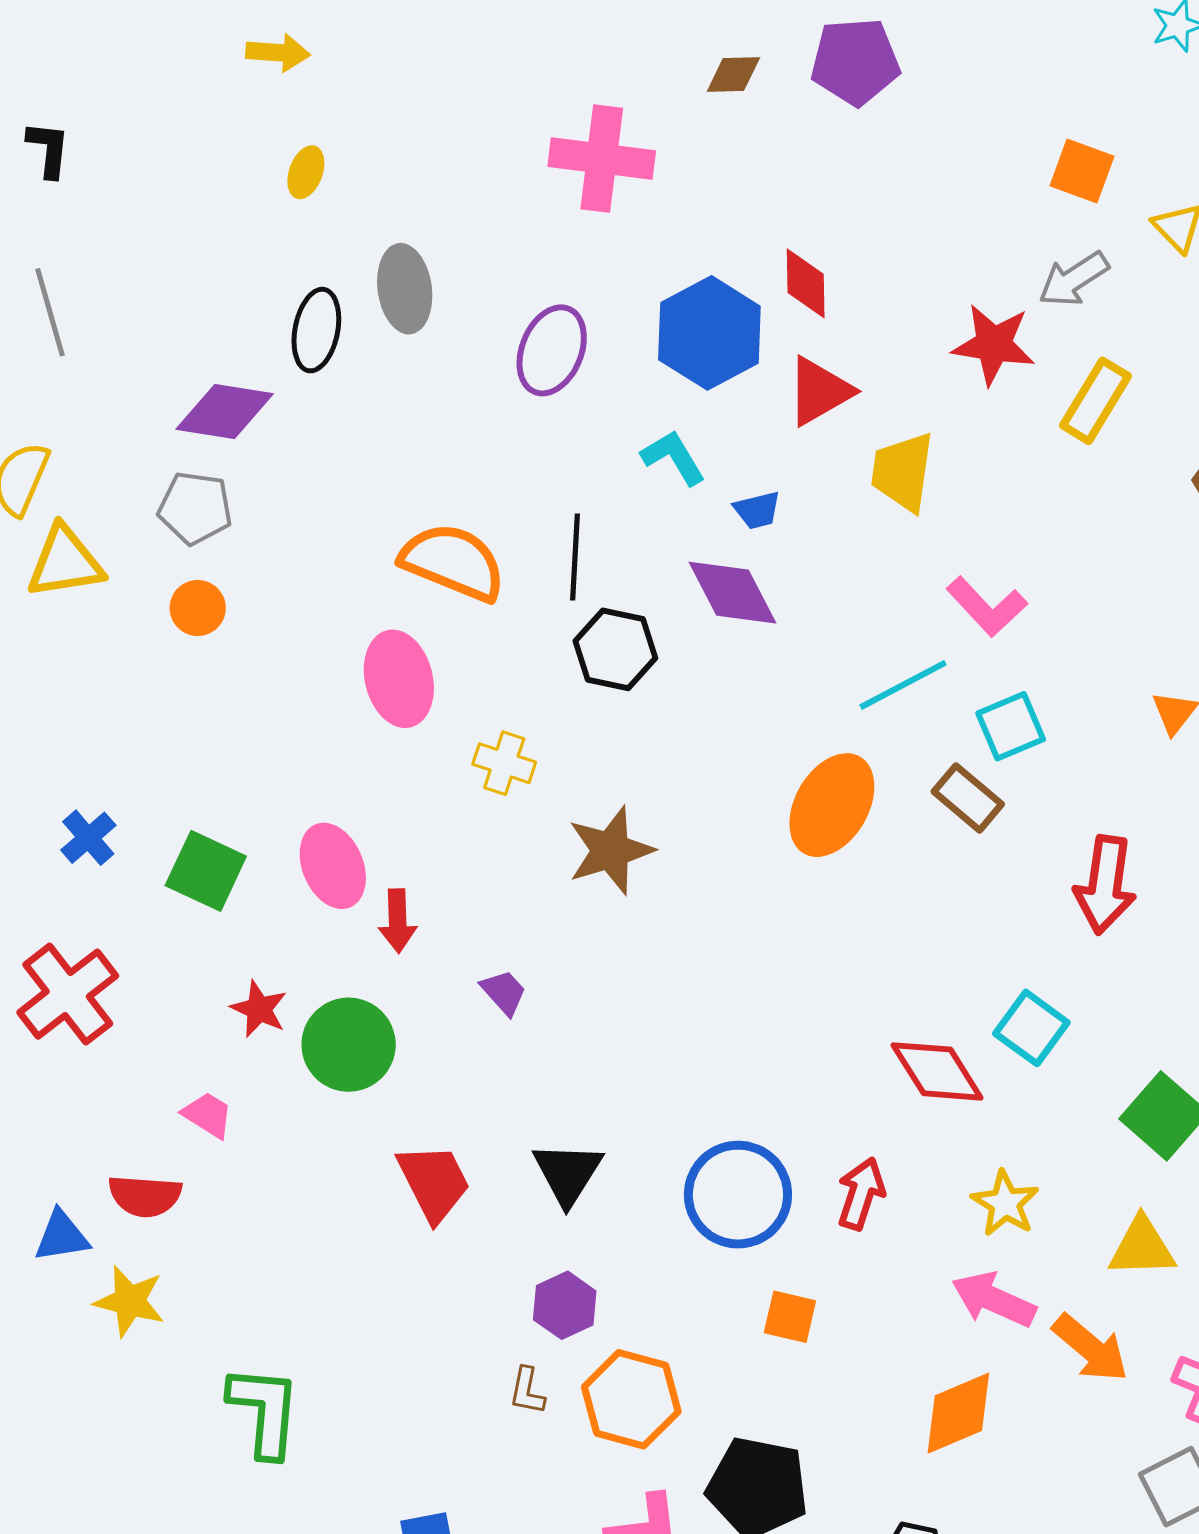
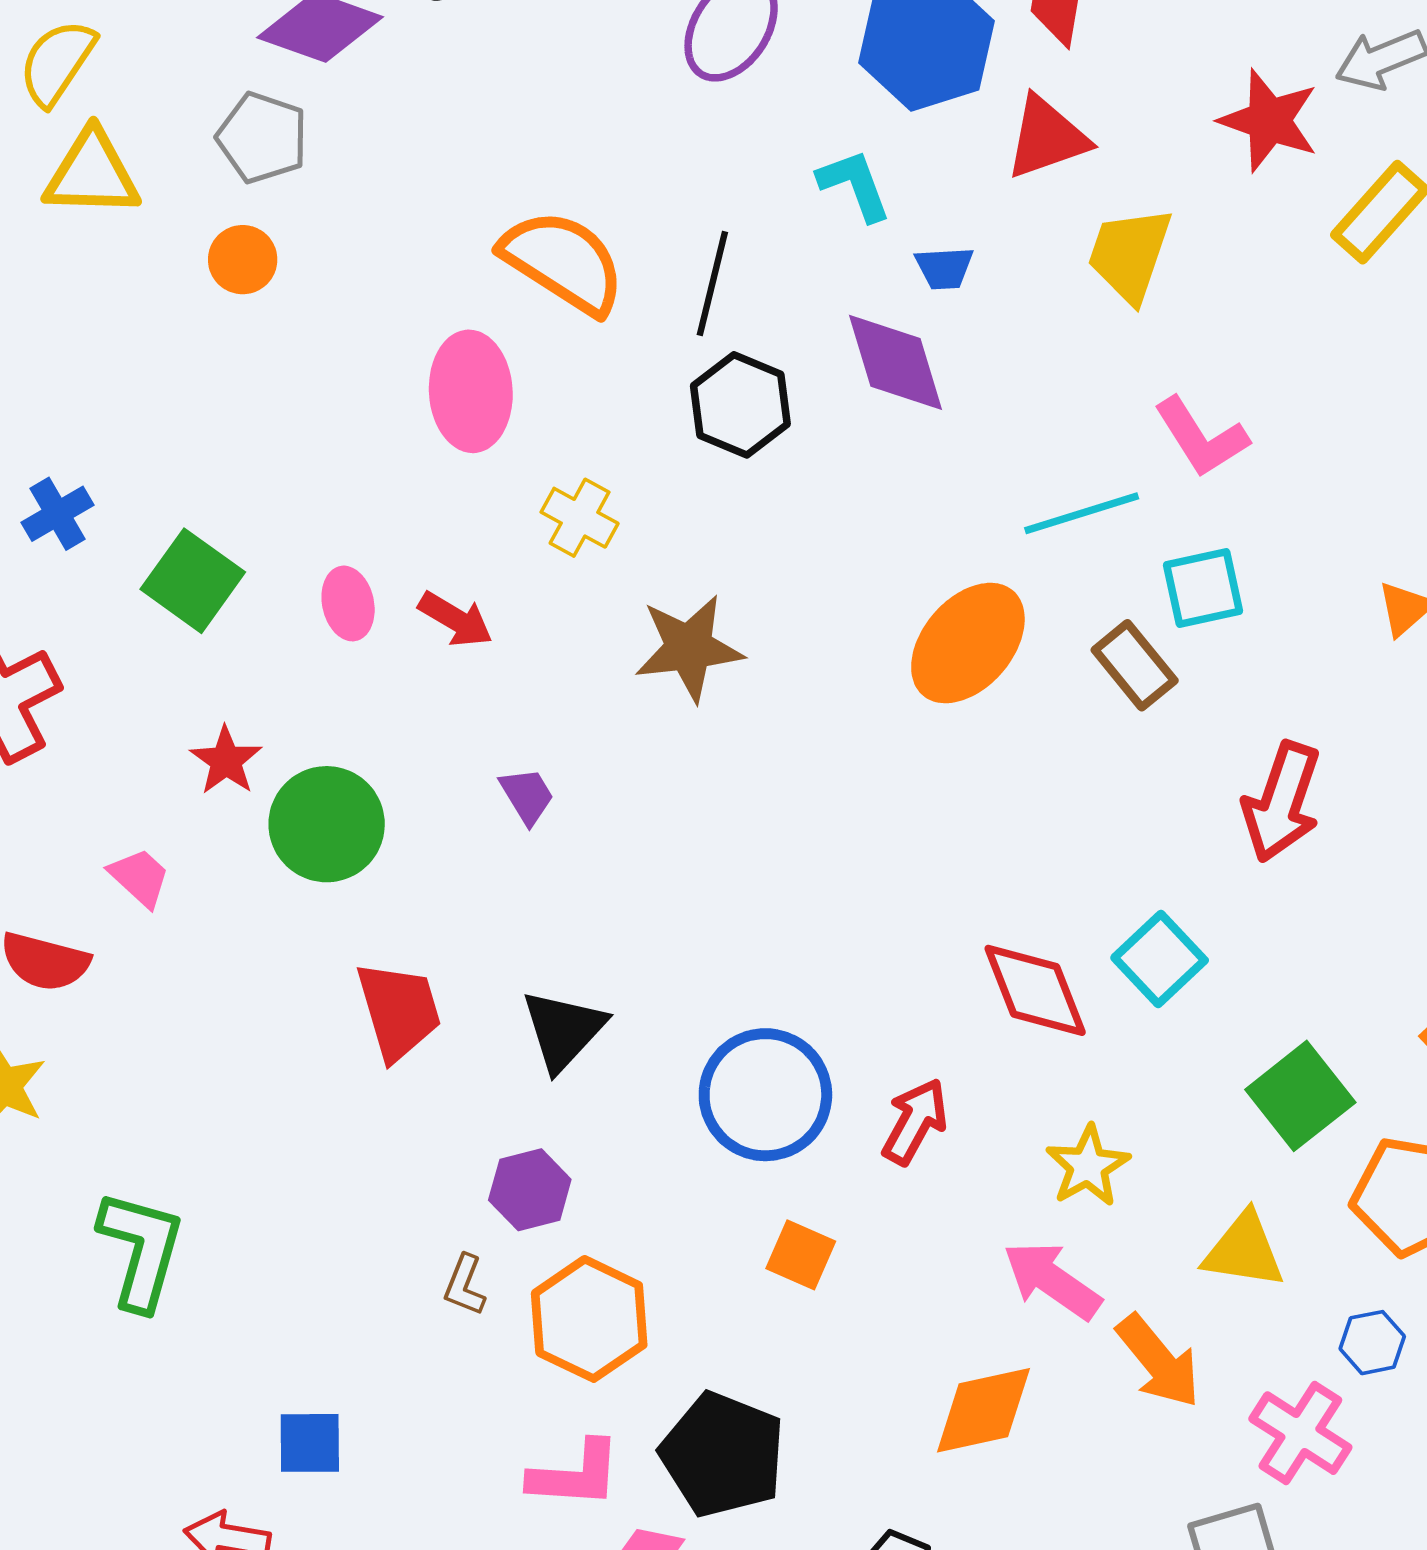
pink ellipse: (333, 866) -> (348, 603), size x0.7
red arrow: (398, 921) -> (456, 619), moved, turned -68

